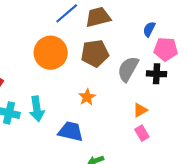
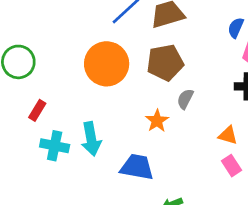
gray semicircle: (128, 69) -> (185, 99), moved, size x0.6
orange triangle: (140, 110) -> (228, 135), turned 49

